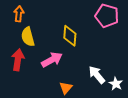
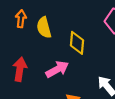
yellow semicircle: (28, 37) -> (44, 27), moved

